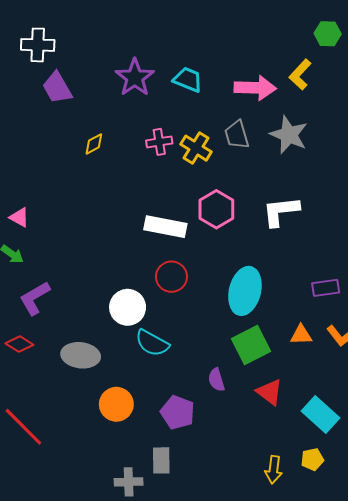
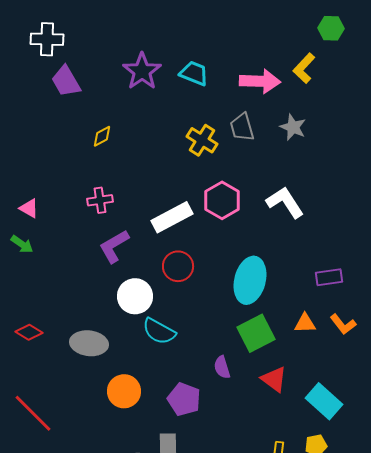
gray star: (289, 135) -> (293, 127), size x0.7
pink cross: (159, 142) -> (100, 200), moved
white L-shape: (281, 211) -> (285, 202), turned 63
white rectangle: (165, 227) -> (172, 217), turned -39
purple L-shape: (35, 298) -> (114, 246), moved

